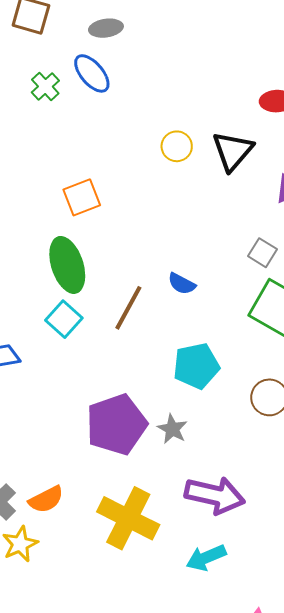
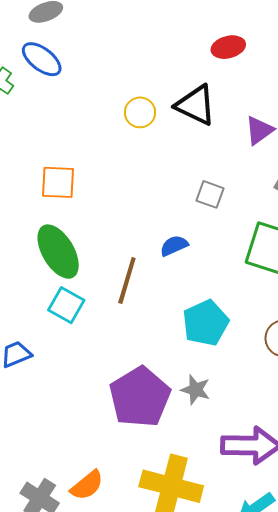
black triangle: (233, 151) -> (196, 105), turned -33
orange square: (82, 197) -> (58, 182), turned 36
gray square: (262, 253) -> (210, 194), moved
blue semicircle: (182, 284) -> (174, 246), turned 140

